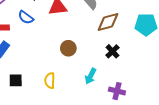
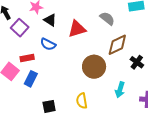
brown diamond: (108, 22) -> (117, 45), moved
brown circle: (68, 48) -> (94, 67), size x1.5

